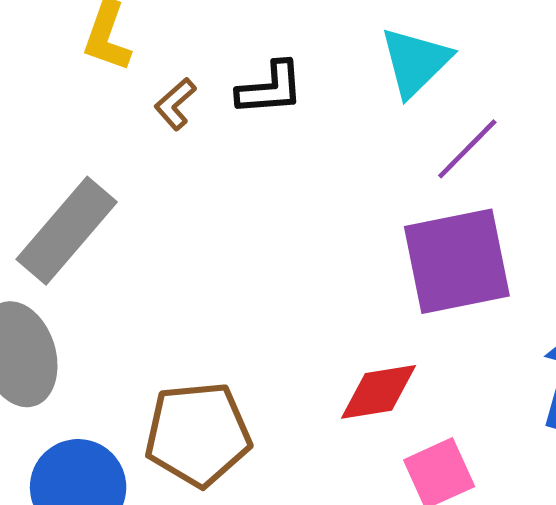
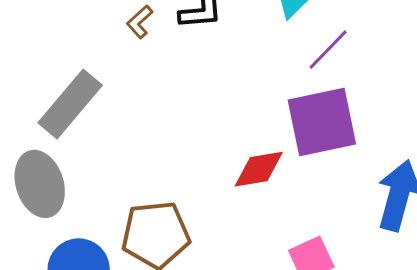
red diamond: (378, 392) -> (259, 169), moved

